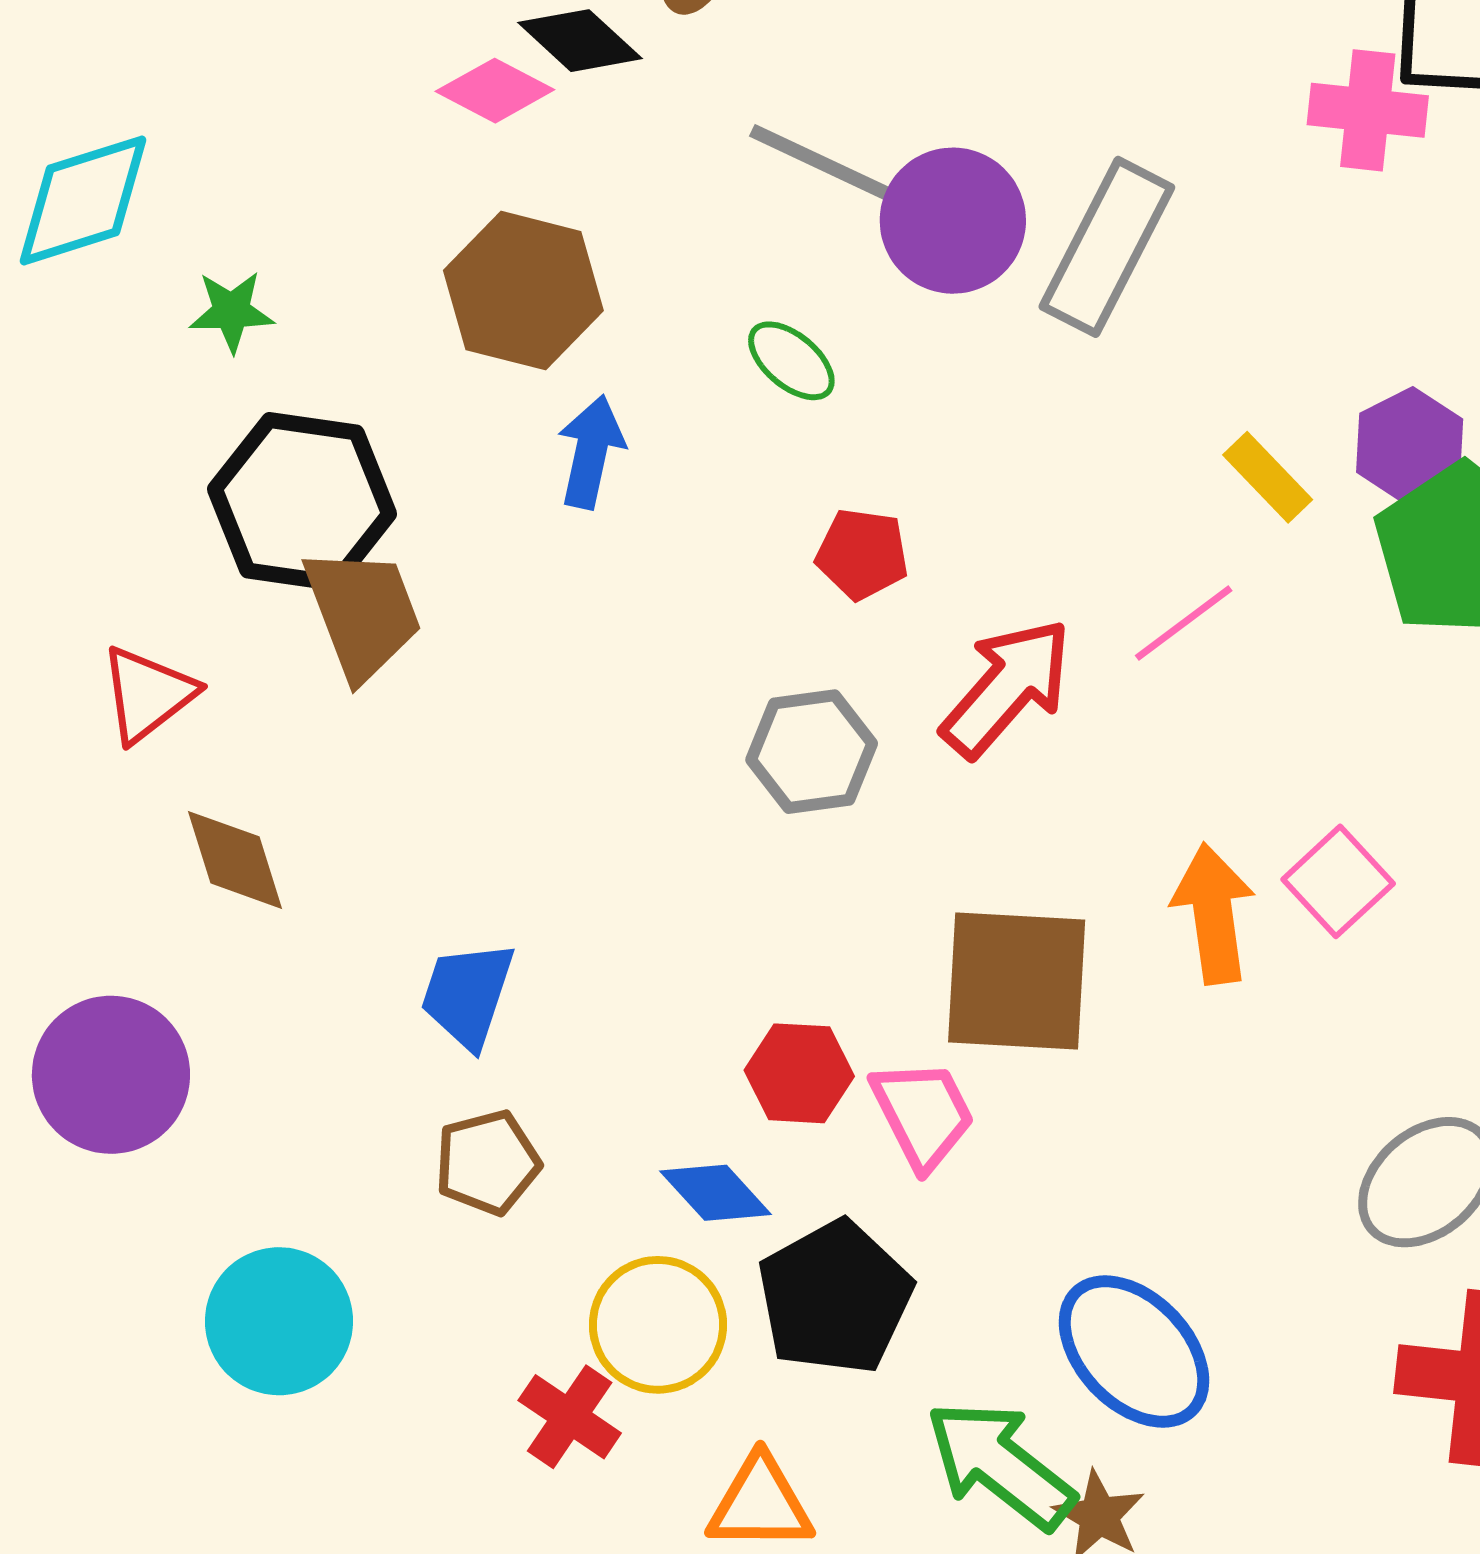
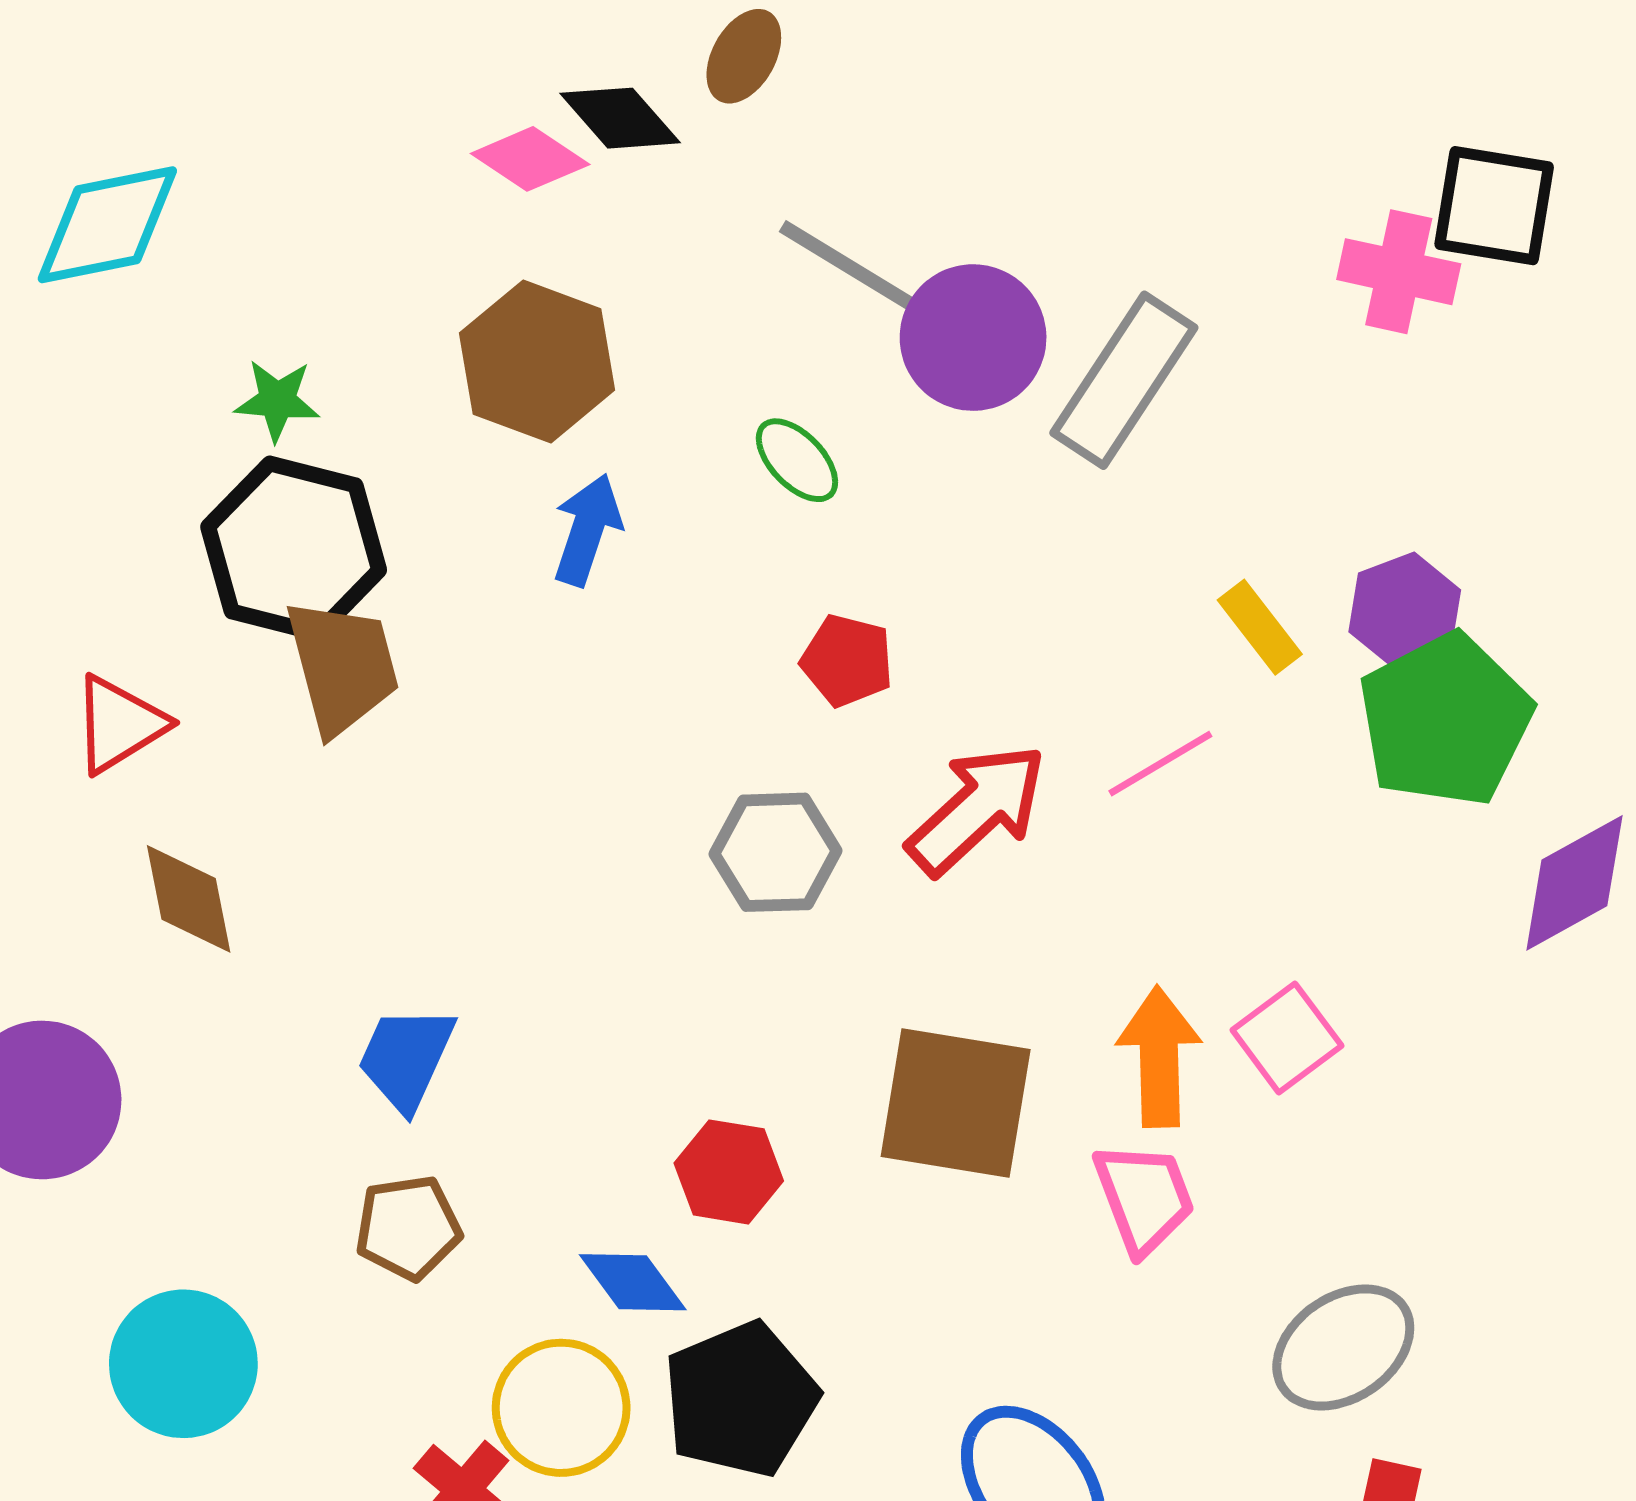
green star: (231, 311) -> (277, 400), moved
pink trapezoid: (923, 1114) -> (1144, 1198), moved

